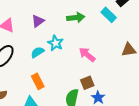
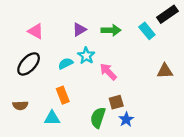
purple triangle: (38, 21) -> (79, 30), moved
pink arrow: (87, 55) -> (108, 72), moved

